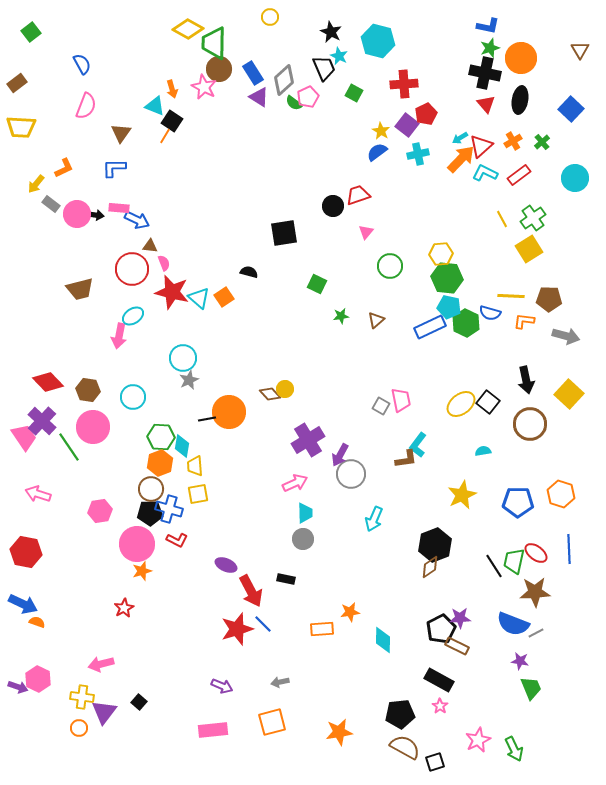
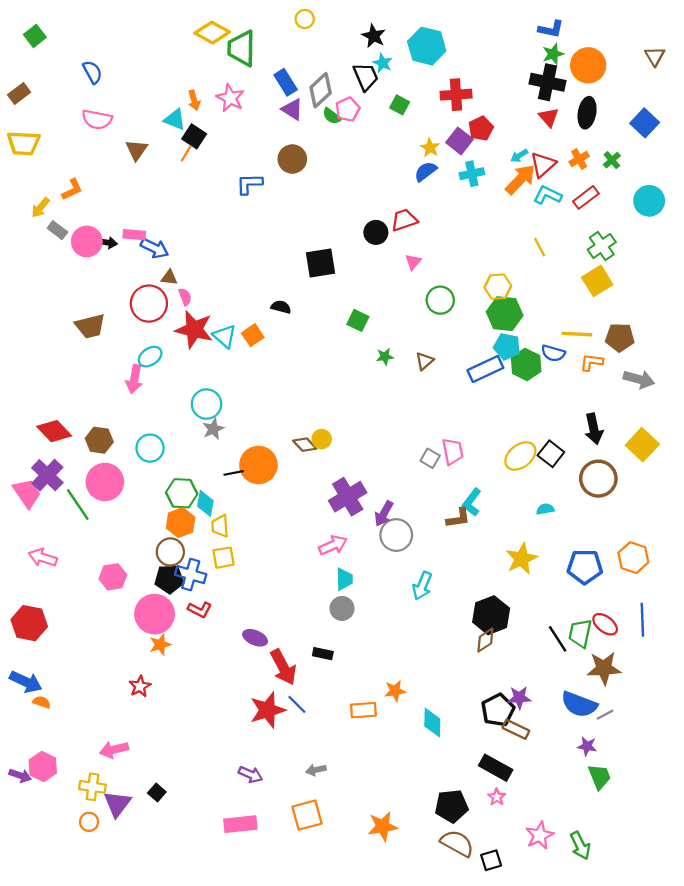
brown circle: (219, 69) -> (292, 159), moved
pink semicircle: (86, 106) -> (97, 119), turned 80
blue L-shape: (114, 168) -> (249, 184), moved
yellow line: (502, 219) -> (540, 247), moved

